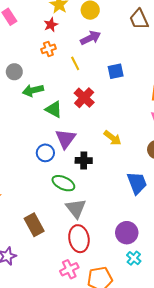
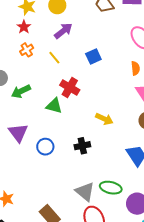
green triangle: (54, 109) -> (54, 106), moved
purple triangle: (65, 139) -> (18, 133), moved
green ellipse: (63, 183) -> (111, 188), moved

